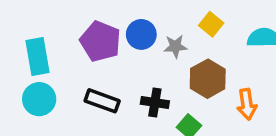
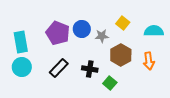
black rectangle: (102, 101) -> (59, 68), turned -66
orange arrow: (247, 104) -> (149, 61), moved

